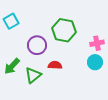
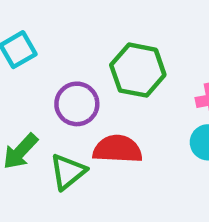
red semicircle: (55, 65) -> (118, 149), size x1.5

